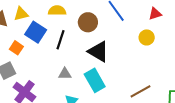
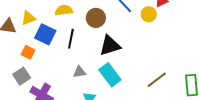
yellow circle: (147, 37) -> (149, 14), moved
black triangle: (98, 51) -> (110, 46), turned -40

